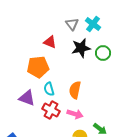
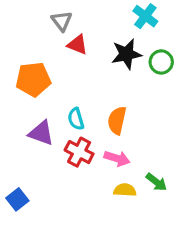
gray triangle: (72, 24) -> (62, 21), moved
orange pentagon: (38, 67) -> (33, 79), moved

